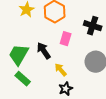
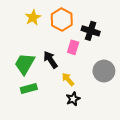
black cross: (93, 26) -> (91, 31), moved
green rectangle: (23, 79) -> (29, 89), turned -56

